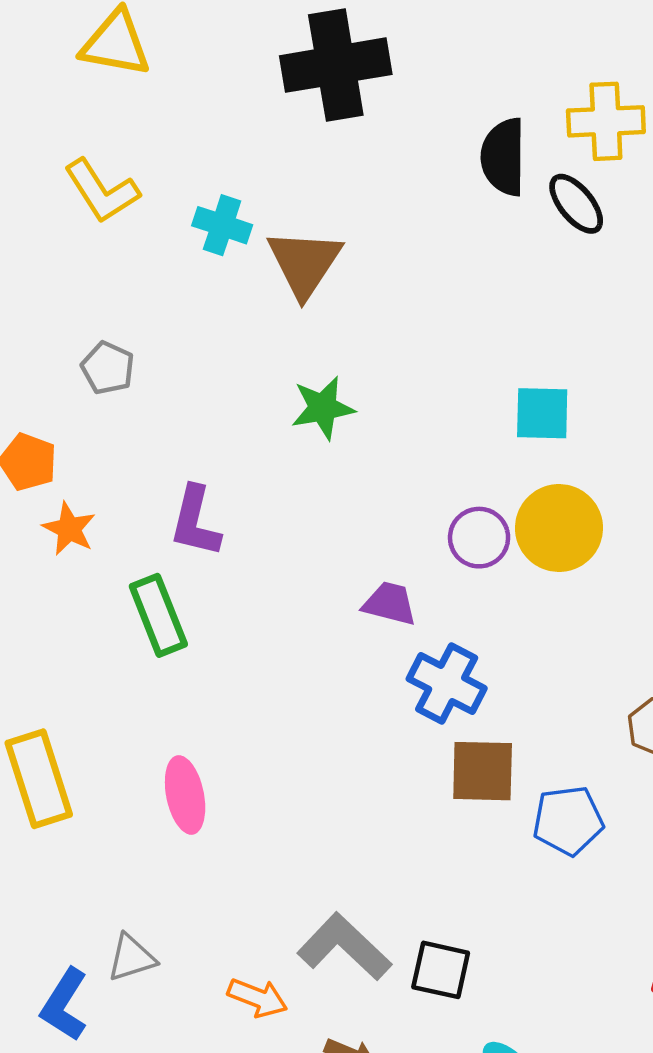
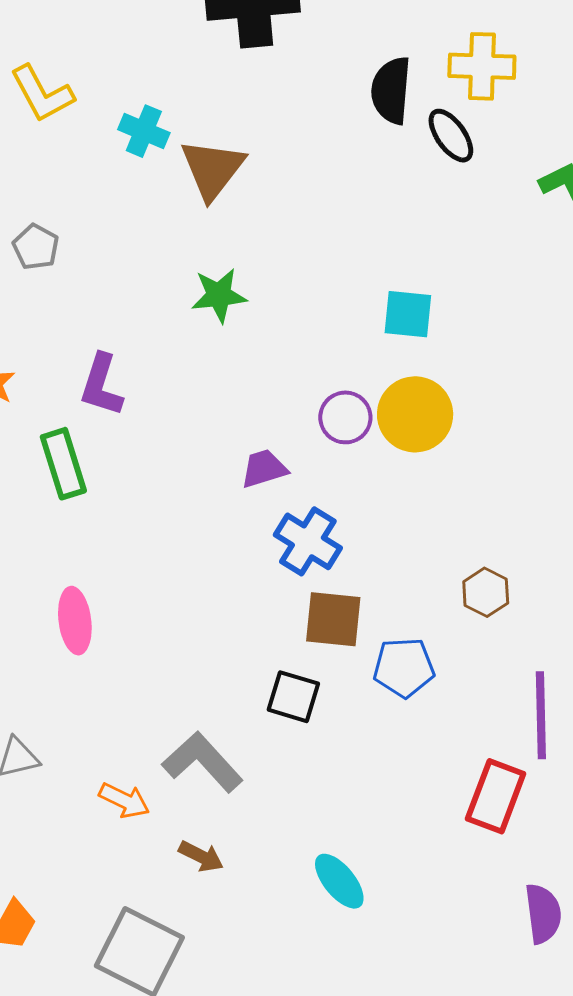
purple trapezoid: (390, 604) -> (264, 469), turned -36
black square: (441, 970) -> (293, 697), moved

